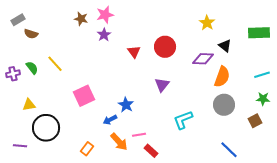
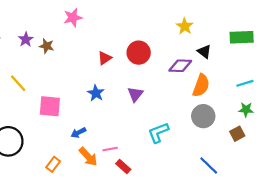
brown star: (81, 19) -> (47, 46), moved
purple star: (104, 35) -> (26, 39), moved
red triangle: (134, 52) -> (105, 58), turned 32
yellow line: (55, 64) -> (18, 83), moved
pink square: (84, 96) -> (50, 106), turned 30
blue star: (126, 105) -> (96, 93), moved

